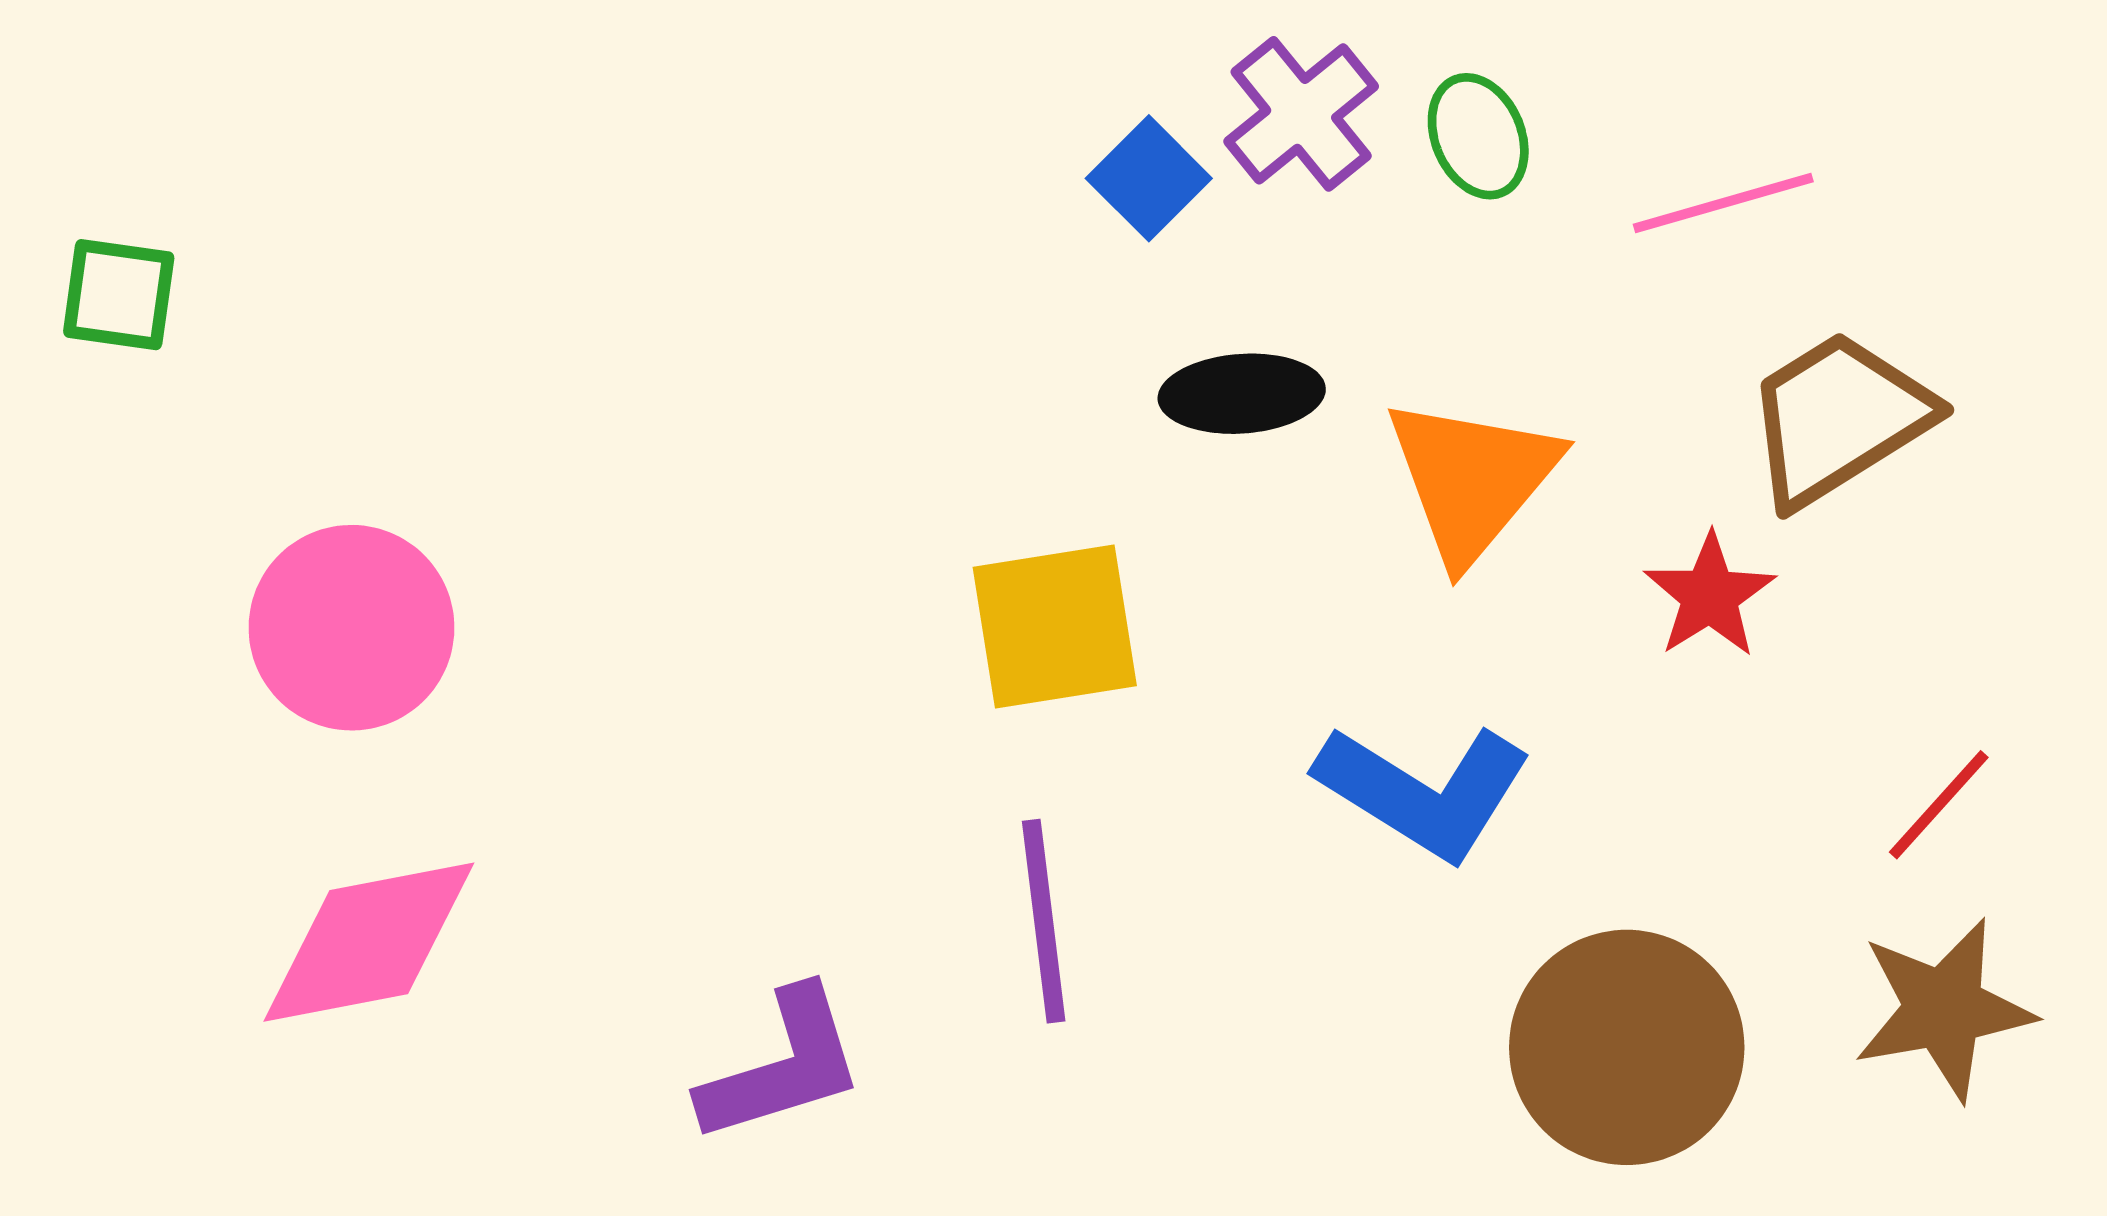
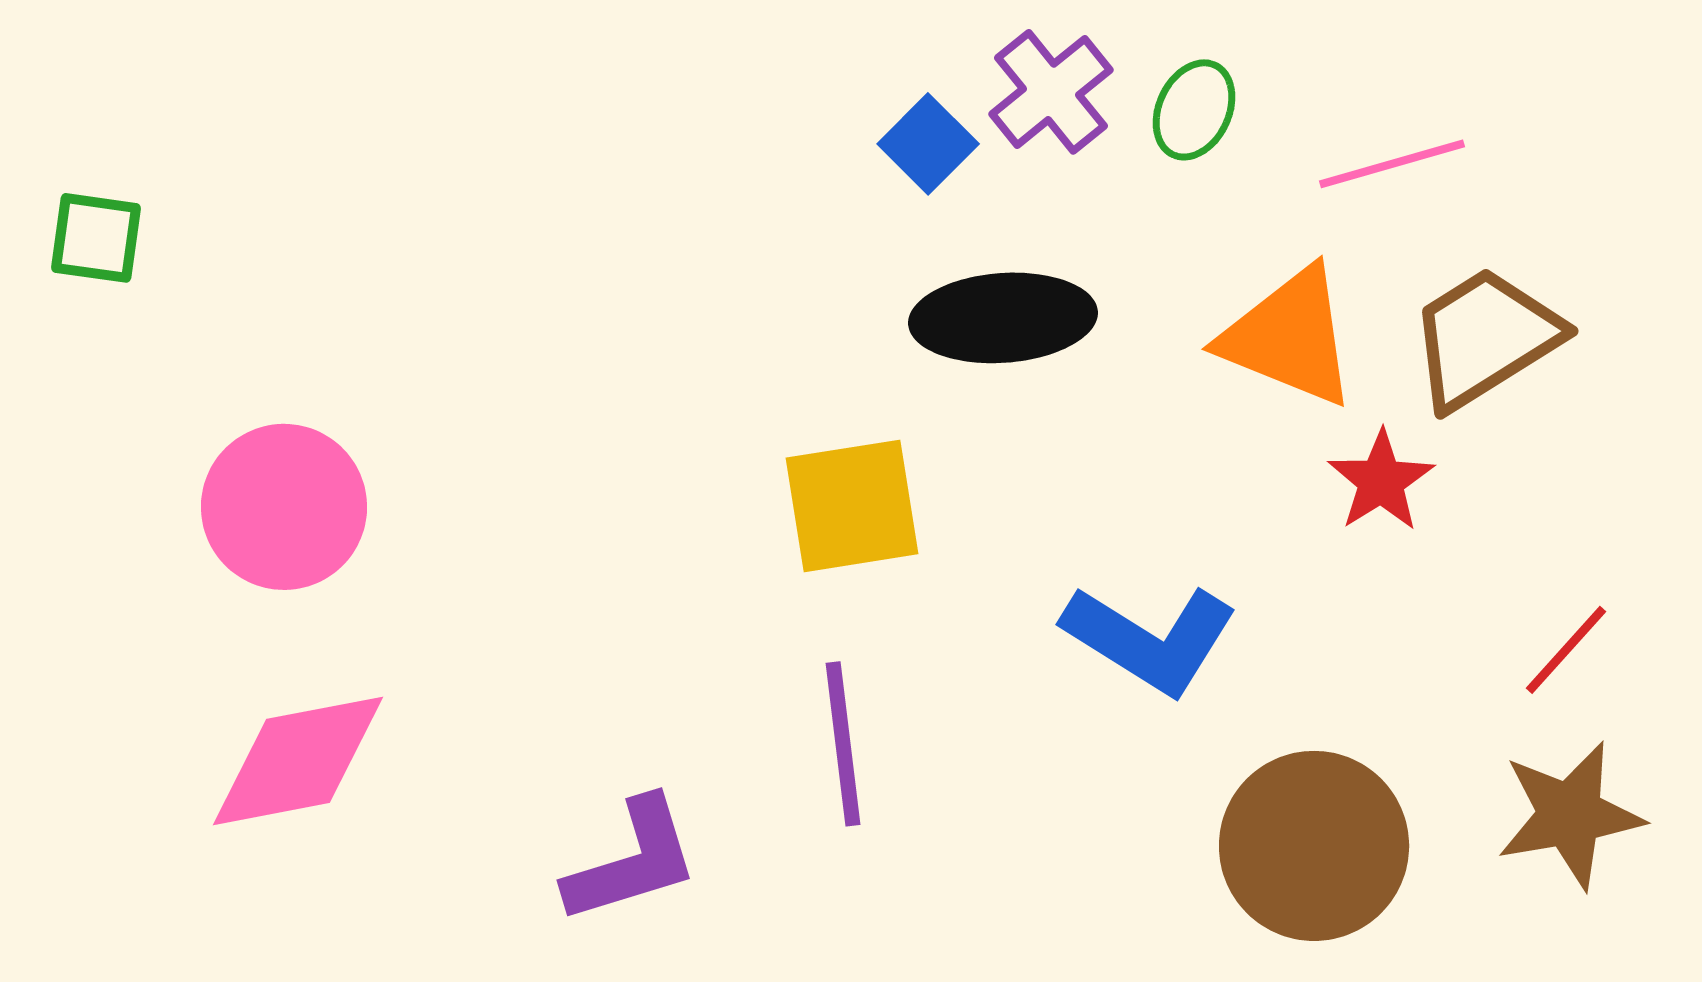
green ellipse: (1478, 136) -> (1194, 110), turned 48
black ellipse: (1242, 394) -> (1003, 318), size x1.4
orange triangle: (1472, 479) -> (1289, 337), moved, turned -48

